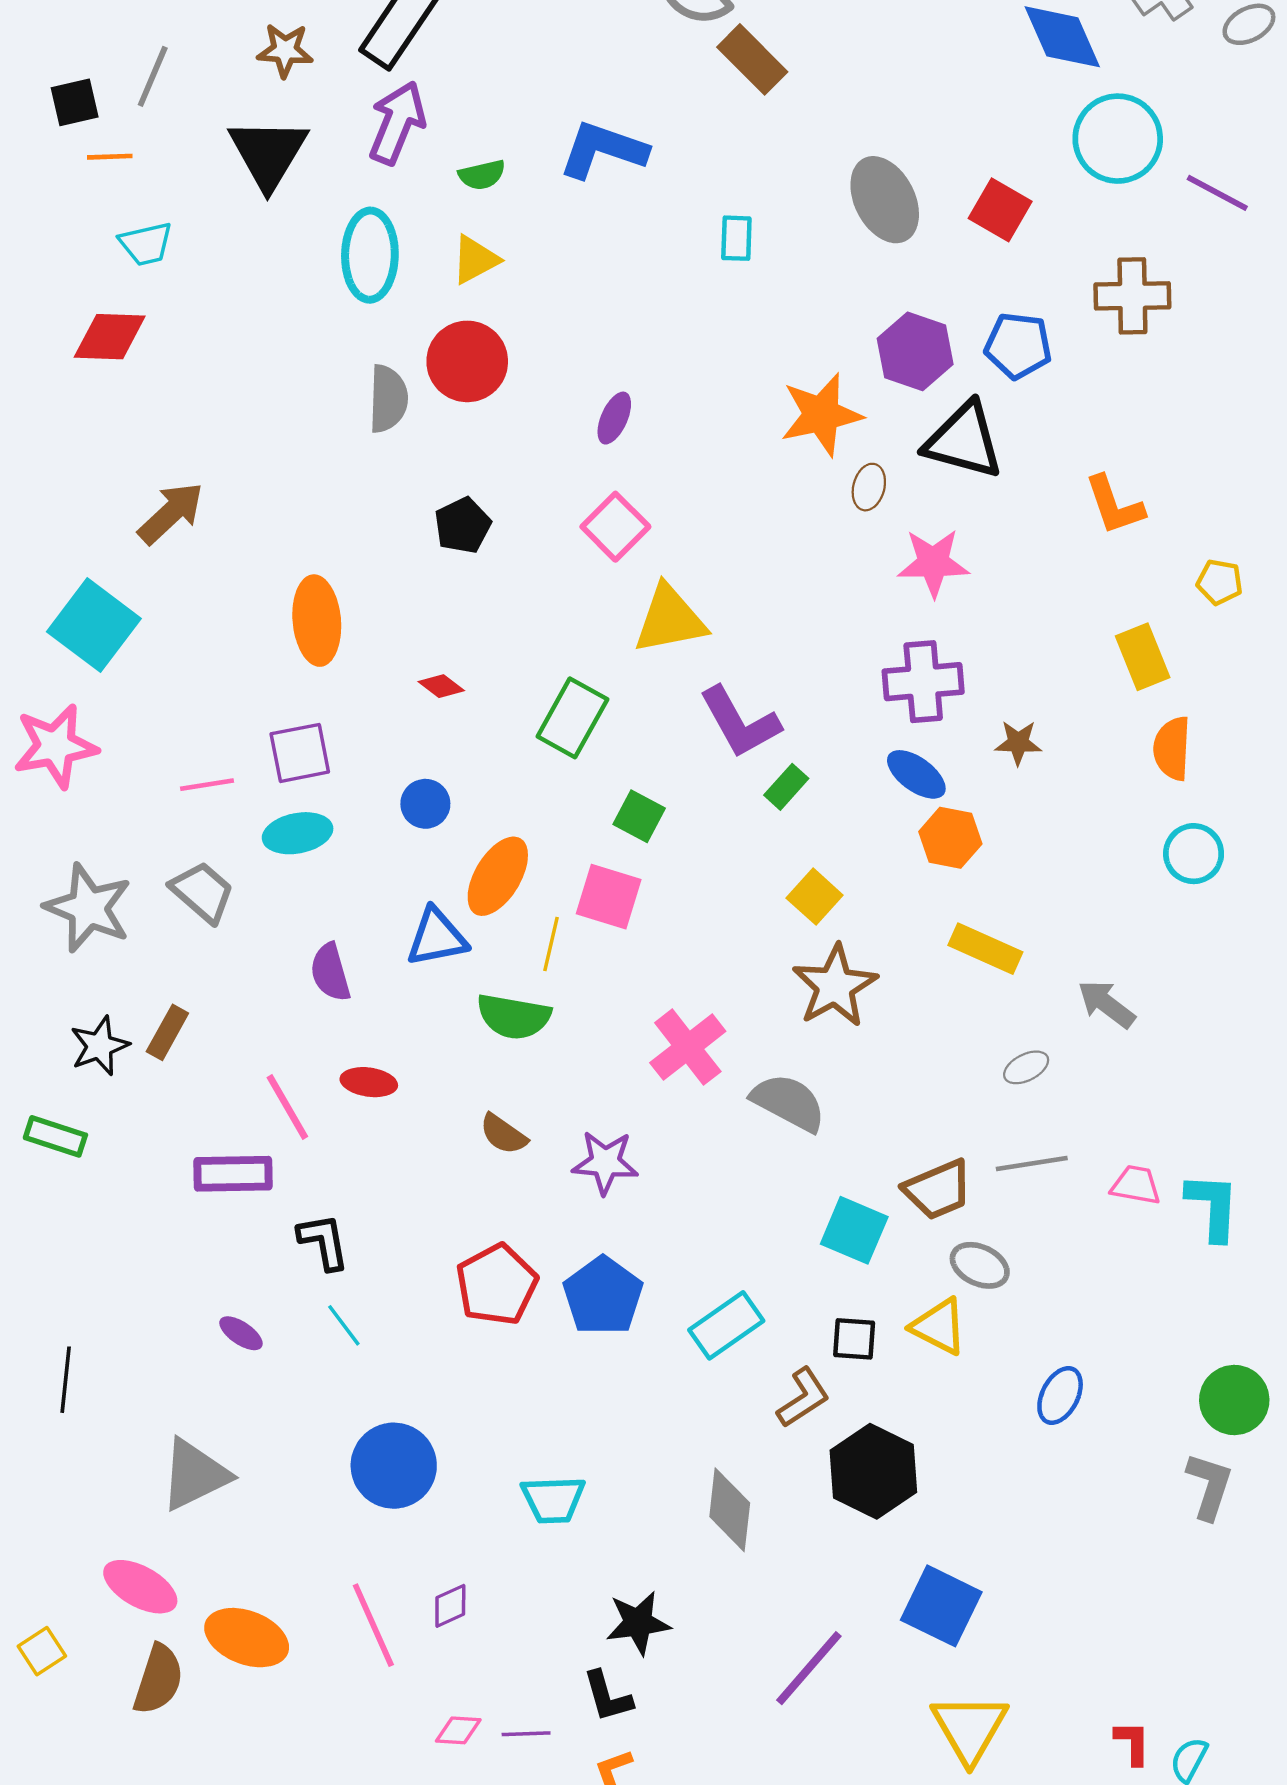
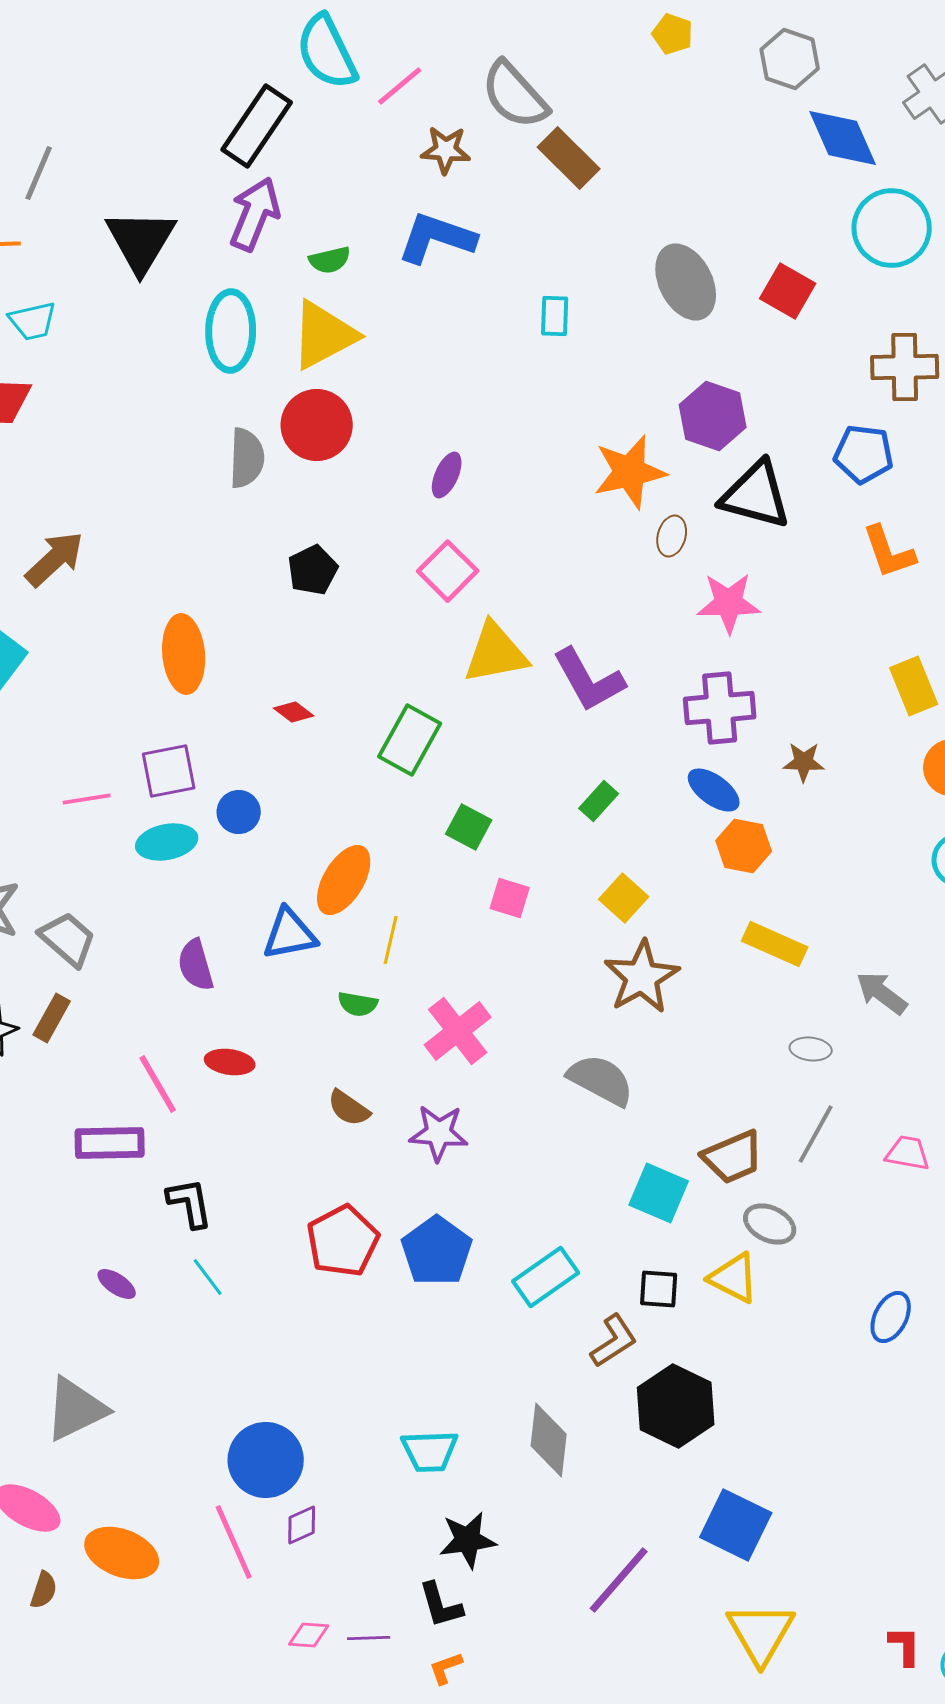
brown star: (285, 50) -> (446, 150), moved
yellow triangle: (475, 260) -> (324, 335), size x1.6
blue pentagon: (1018, 346) -> (864, 454), moved
purple L-shape: (740, 722) -> (589, 680), moved
blue circle: (425, 804) -> (239, 812), moved
gray trapezoid: (203, 892) -> (68, 939), moved
pink square: (609, 897) -> (510, 898), moved, size x0.7
green semicircle: (514, 1016) -> (358, 1004), size x0.6
pink cross: (688, 1047) -> (458, 1031), moved
gray ellipse: (1026, 1067) -> (811, 1049), turned 33
gray line: (1032, 1164) -> (816, 1134), turned -52
blue ellipse: (1060, 1395) -> (891, 1317), moved
blue circle: (394, 1466) -> (266, 1460), moved
cyan trapezoid: (553, 1500) -> (430, 1451), moved
brown semicircle: (158, 1679) -> (44, 1590), size x0.6

